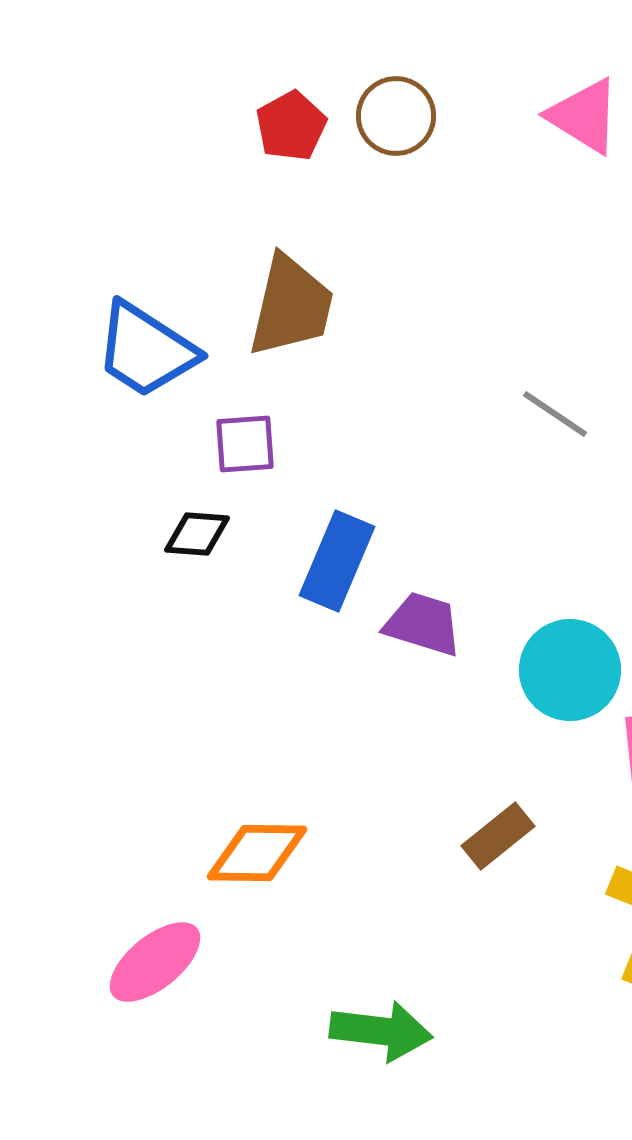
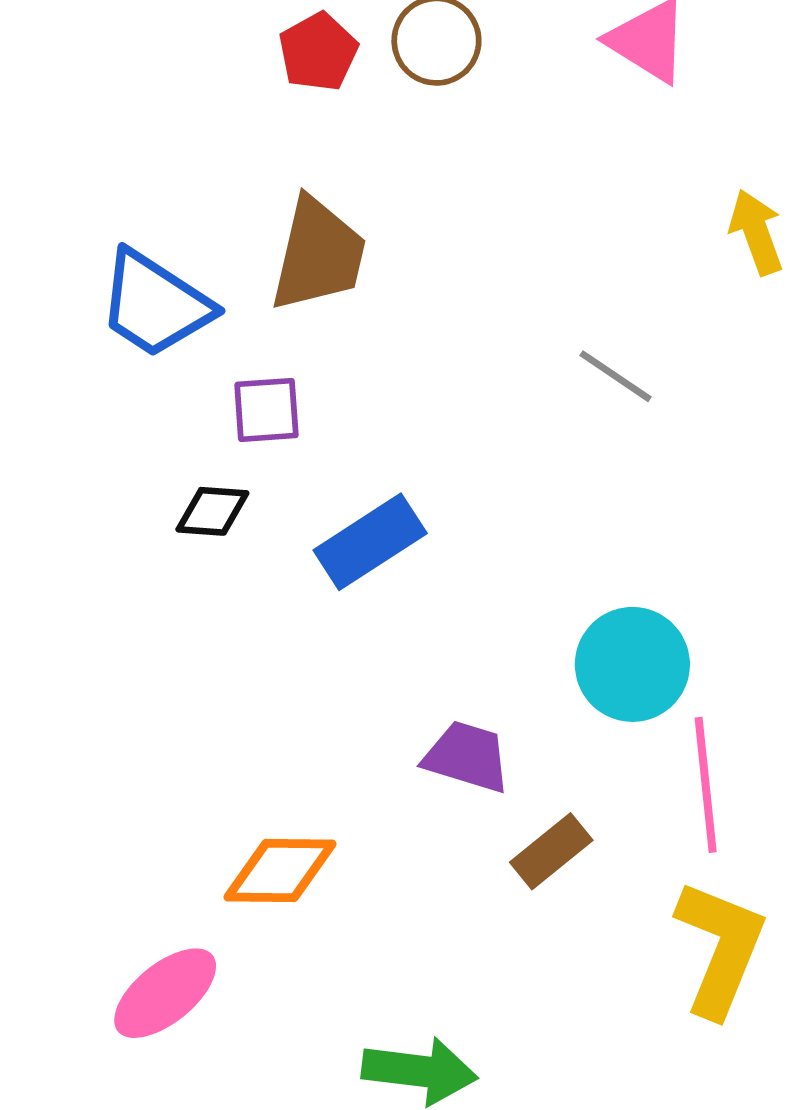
blue rectangle: (337, 561) -> (370, 542), turned 34
purple trapezoid: (423, 624) -> (467, 757), moved

